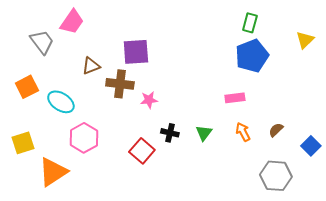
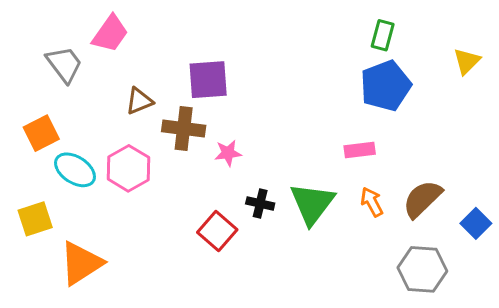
cyan ellipse: (61, 102) -> (75, 170), moved
brown semicircle: (276, 130) -> (422, 199), size x1.8
green triangle: (204, 133) -> (312, 204), size x1.8
pink hexagon: (84, 138) -> (129, 168), moved

